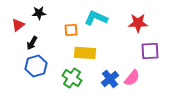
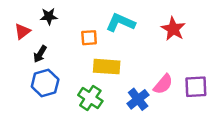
red star: (138, 23) -> (173, 29), turned 30
purple square: (150, 51) -> (196, 87), moved
pink semicircle: (132, 78) -> (163, 84), moved

